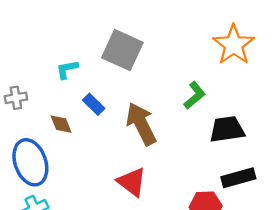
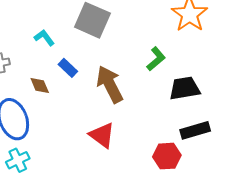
cyan L-shape: (67, 69) -> (44, 38), turned 65

